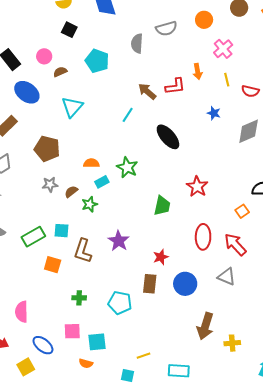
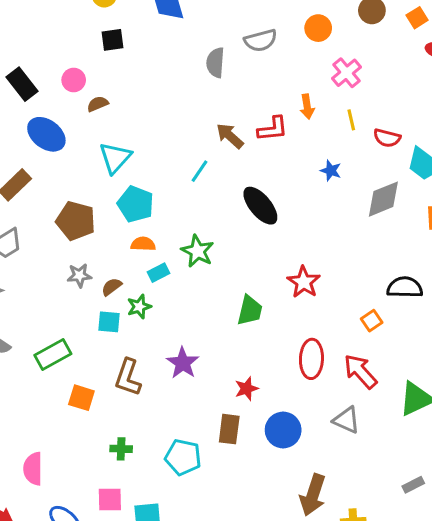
black square: (69, 30) -> (112, 40), turned -35
cyan pentagon: (97, 61) -> (136, 204), moved
cyan square: (62, 231) -> (109, 322), moved

